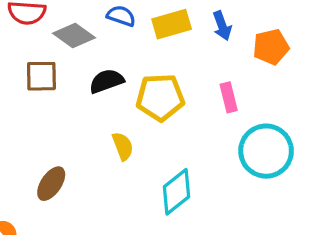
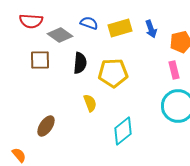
black semicircle: (107, 81) -> (80, 63), turned 115
pink rectangle: (229, 97) -> (174, 70), moved

